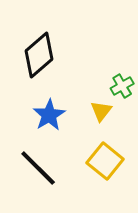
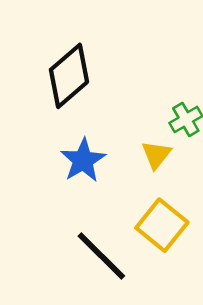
black line: (38, 168) -> (101, 256), moved

